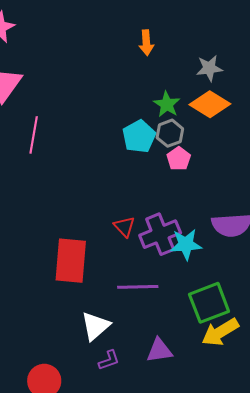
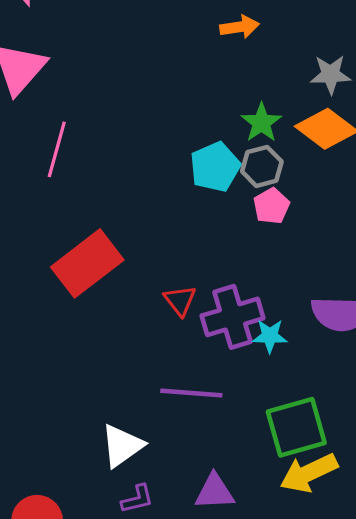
orange arrow: (146, 43) -> (240, 27), turned -100
cyan star: (186, 244) -> (270, 336), size x0.7
red rectangle: (71, 261) -> (87, 263), moved, turned 42

